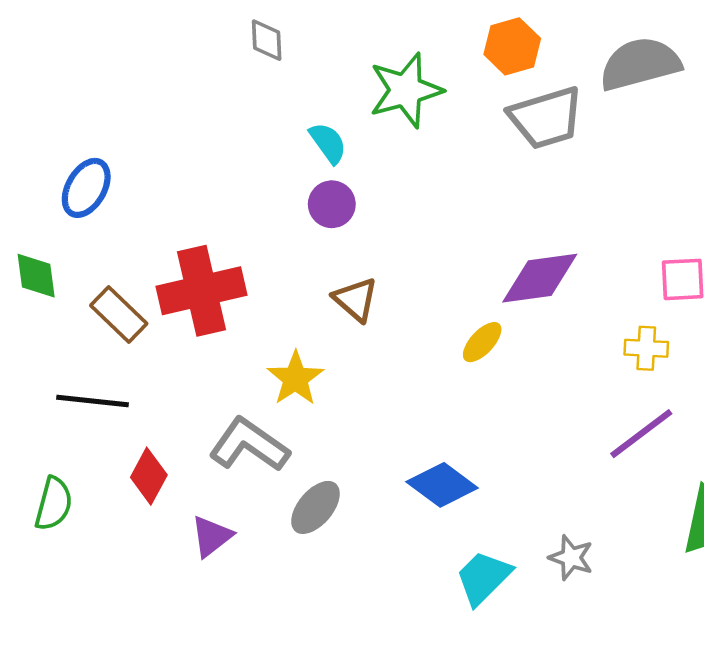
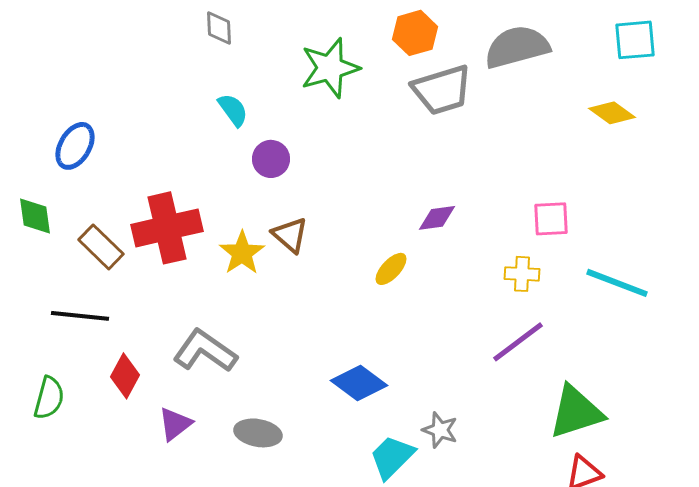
cyan semicircle: (328, 143) -> (233, 110), moved
purple diamond: (540, 278) -> (437, 218), size x0.6
yellow star: (295, 378) -> (242, 253), moved
gray ellipse: (315, 507) -> (258, 433), moved, turned 60
gray star: (571, 558) -> (440, 430), moved

